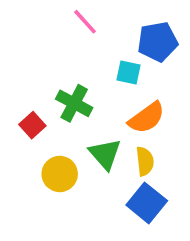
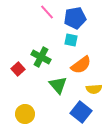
blue pentagon: (158, 42) -> (75, 18), moved
yellow semicircle: (145, 161) -> (94, 89), moved, turned 91
yellow circle: (60, 174) -> (25, 114), moved

